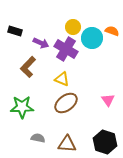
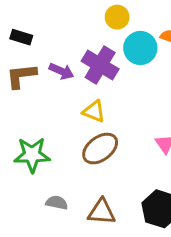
yellow circle: (73, 27) -> (117, 17), moved
purple arrow: (41, 43) -> (61, 71), moved
brown L-shape: (28, 67) -> (21, 76), moved, turned 40

